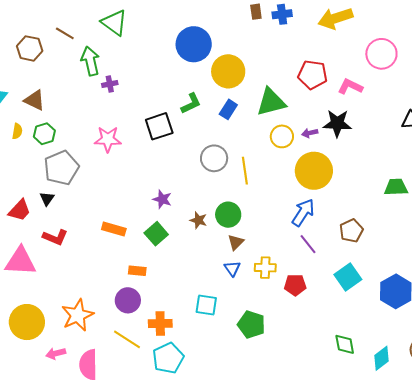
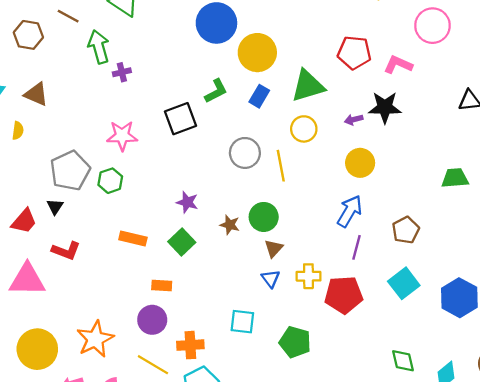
green hexagon: (44, 134) -> (110, 181), moved
yellow circle: (282, 136) -> (304, 129), moved
yellow circle: (314, 171) -> (360, 163), size x0.7
purple line: (308, 244) -> (357, 247), turned 55
red pentagon: (295, 285) -> (344, 295), size x1.5

